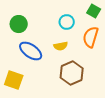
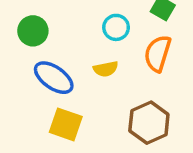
brown hexagon: (72, 73) -> (149, 123), moved
yellow square: (14, 80) -> (66, 124), moved

